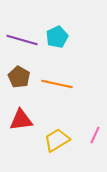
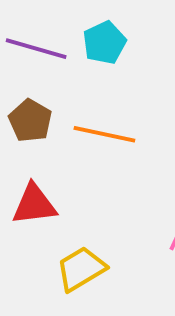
yellow trapezoid: (57, 140) -> (81, 269), moved

